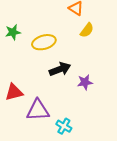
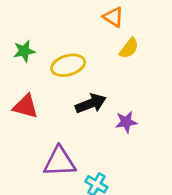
red triangle: (14, 92) -> (26, 106), moved, turned 30

